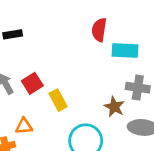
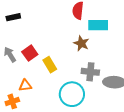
gray cross: (138, 88) -> (90, 72), moved
brown star: (114, 107) -> (81, 43), moved

